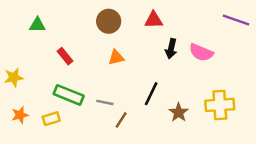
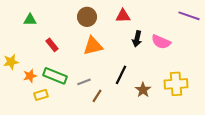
orange triangle: (116, 57) -> (93, 46), size x1.5
gray line: (105, 102) -> (84, 82), turned -32
orange star: (20, 115) -> (30, 76), moved

